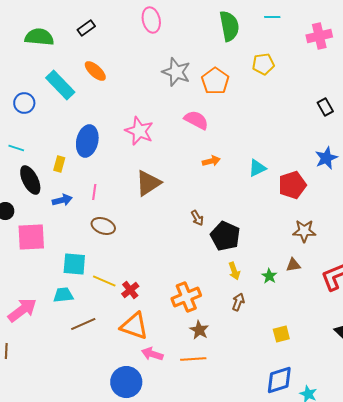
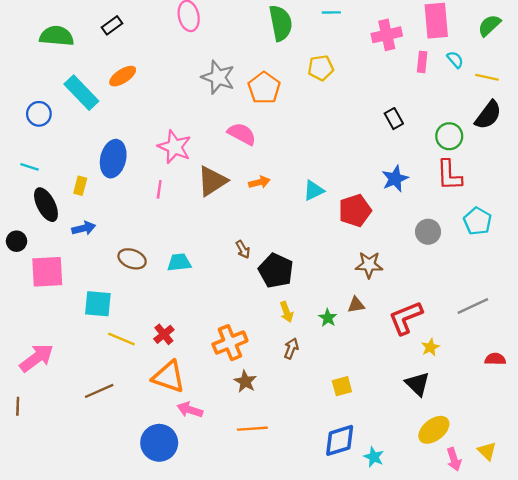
orange ellipse: (95, 71) -> (123, 76), turned -75
brown triangle: (148, 183) -> (212, 181), moved
pink line: (94, 192) -> (159, 189), moved
yellow line: (104, 281) -> (121, 339), moved
cyan trapezoid: (63, 295) -> (179, 262), moved
brown line: (83, 324) -> (99, 391), moved
orange line: (193, 359) -> (252, 429), moved

